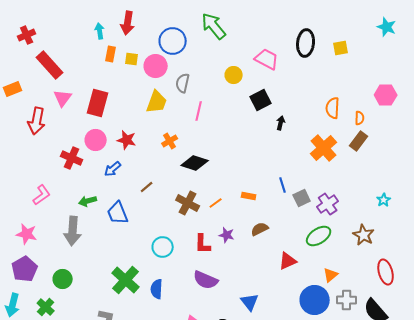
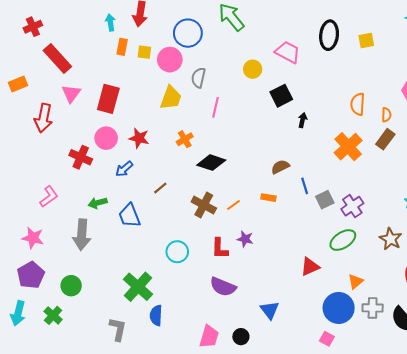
brown semicircle: (260, 229) -> (280, 167), moved
blue semicircle: (157, 289) -> (156, 315), moved

